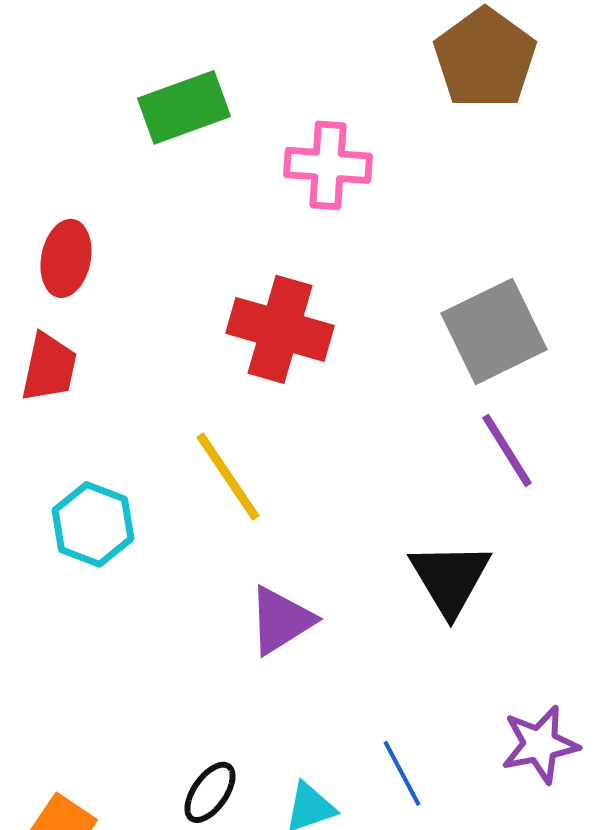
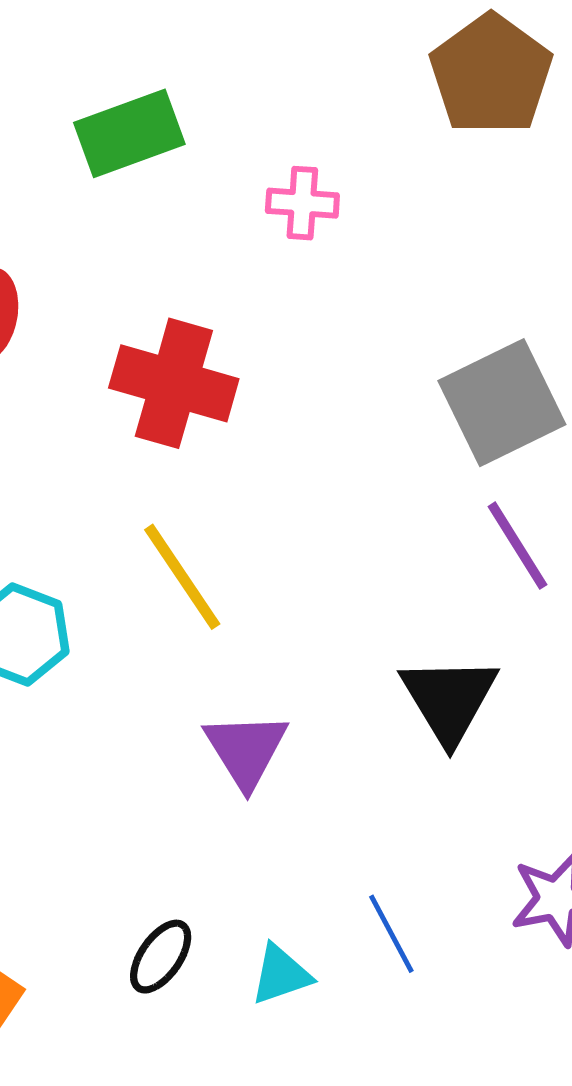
pink cross: (328, 165) -> (302, 203), size x0.7
red cross: (280, 329) -> (174, 383), moved
purple triangle: (281, 620) -> (246, 750), turned -30

